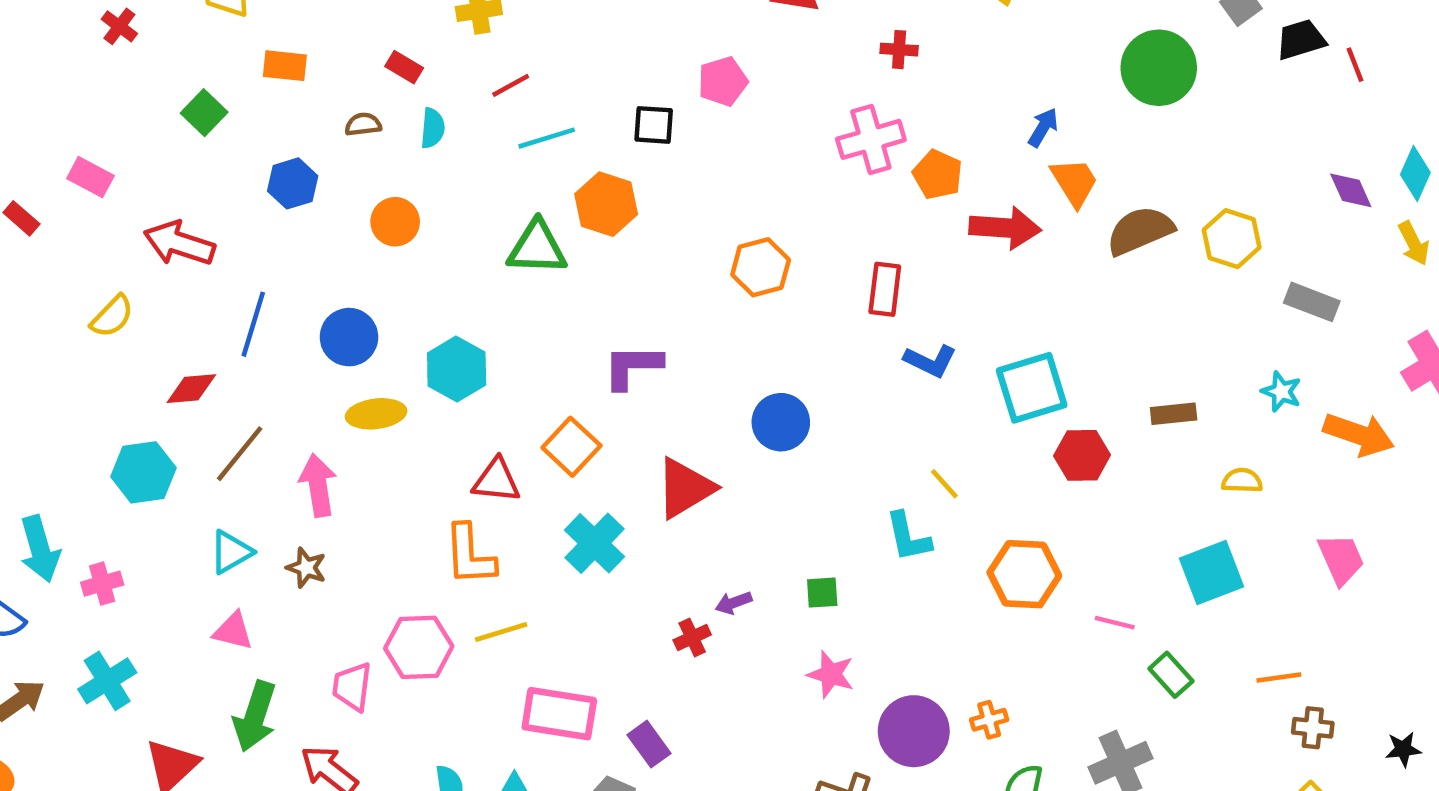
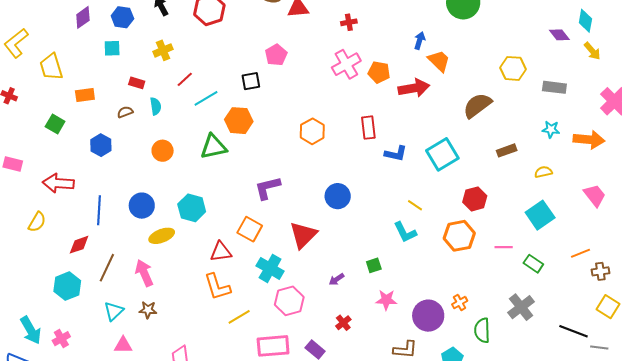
orange circle: (395, 222) -> (163, 151), moved
brown semicircle: (1140, 231) -> (477, 105), moved
red hexagon: (1082, 455) -> (475, 199), moved
red cross: (692, 637) -> (343, 323), moved
pink hexagon: (419, 647) -> (289, 301), moved

